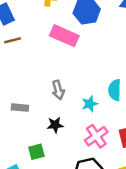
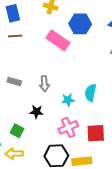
gray rectangle: (20, 108) -> (14, 82), moved
green square: (36, 152) -> (17, 131), turned 32

